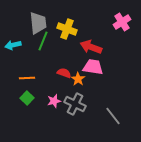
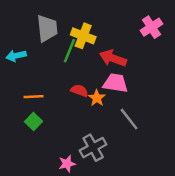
green line: (43, 41) -> (69, 51), moved
pink star: (54, 101) -> (67, 164), moved
gray cross: (75, 104) -> (93, 148), moved, turned 35
gray line: (113, 116) -> (129, 119), moved

